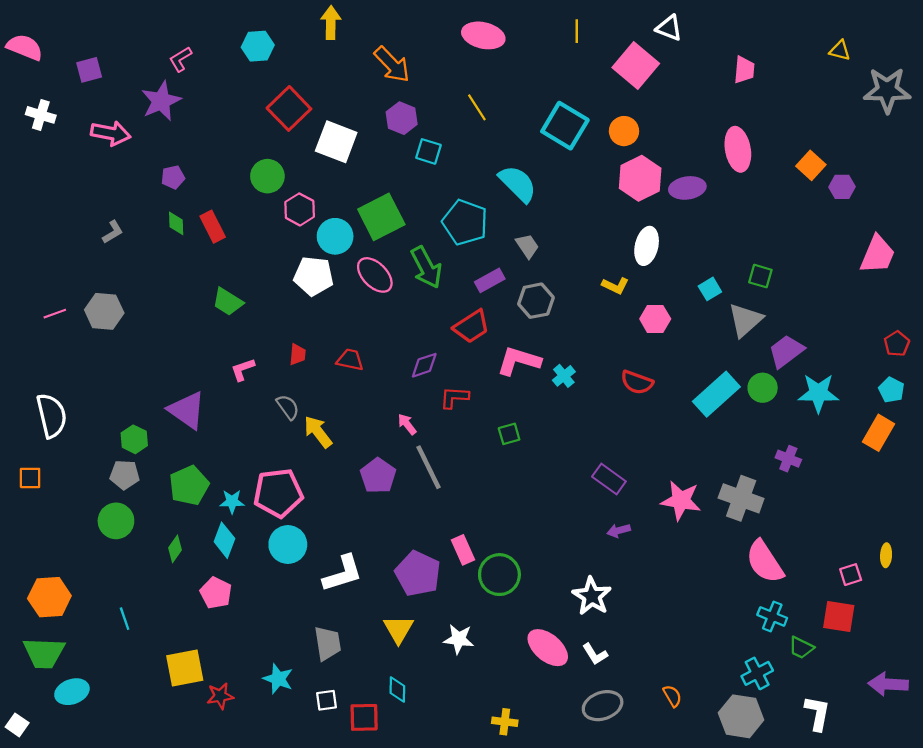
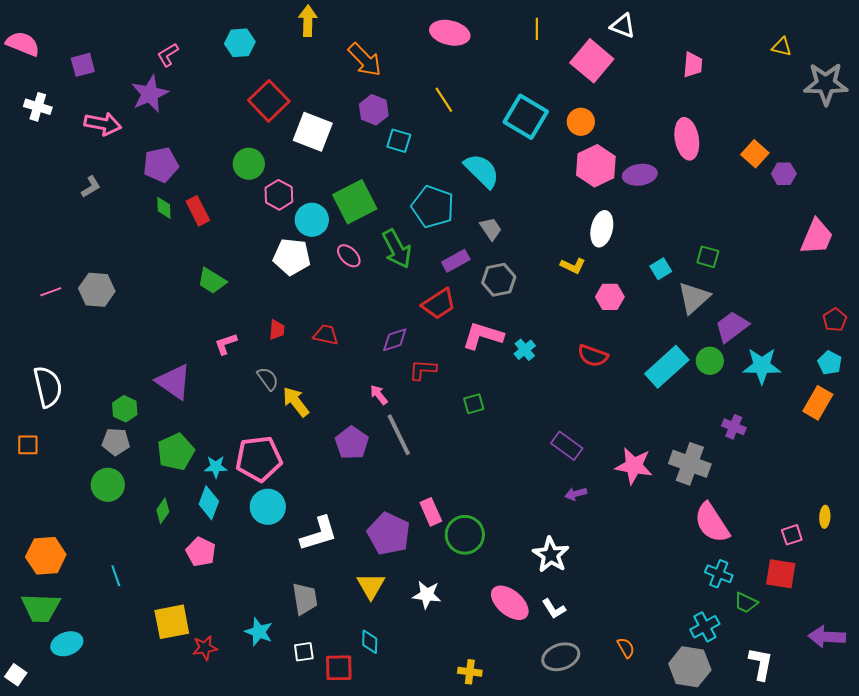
purple pentagon: (173, 177) -> (161, 165), size x1.6
gray L-shape: (113, 232) -> (91, 187), moved
pink ellipse: (375, 275) -> (349, 256), size x0.7

